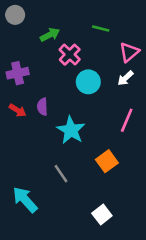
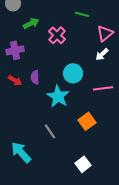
green arrow: (50, 35) -> (31, 23), moved
cyan circle: (88, 82) -> (73, 73), moved
pink line: (127, 120) -> (103, 88), turned 60

